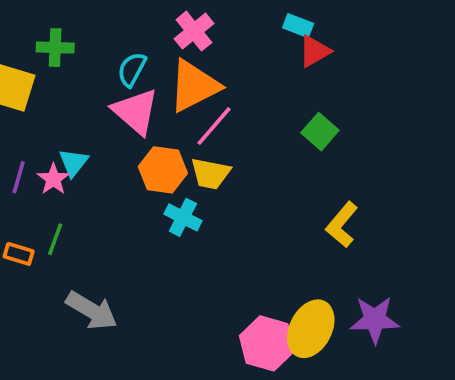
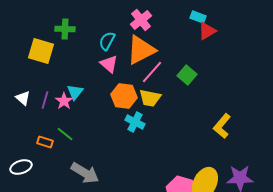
pink triangle: (135, 111) -> (109, 64), size x0.7
green square: (320, 132) -> (187, 75), moved
green line: (55, 239) -> (65, 134), turned -72

